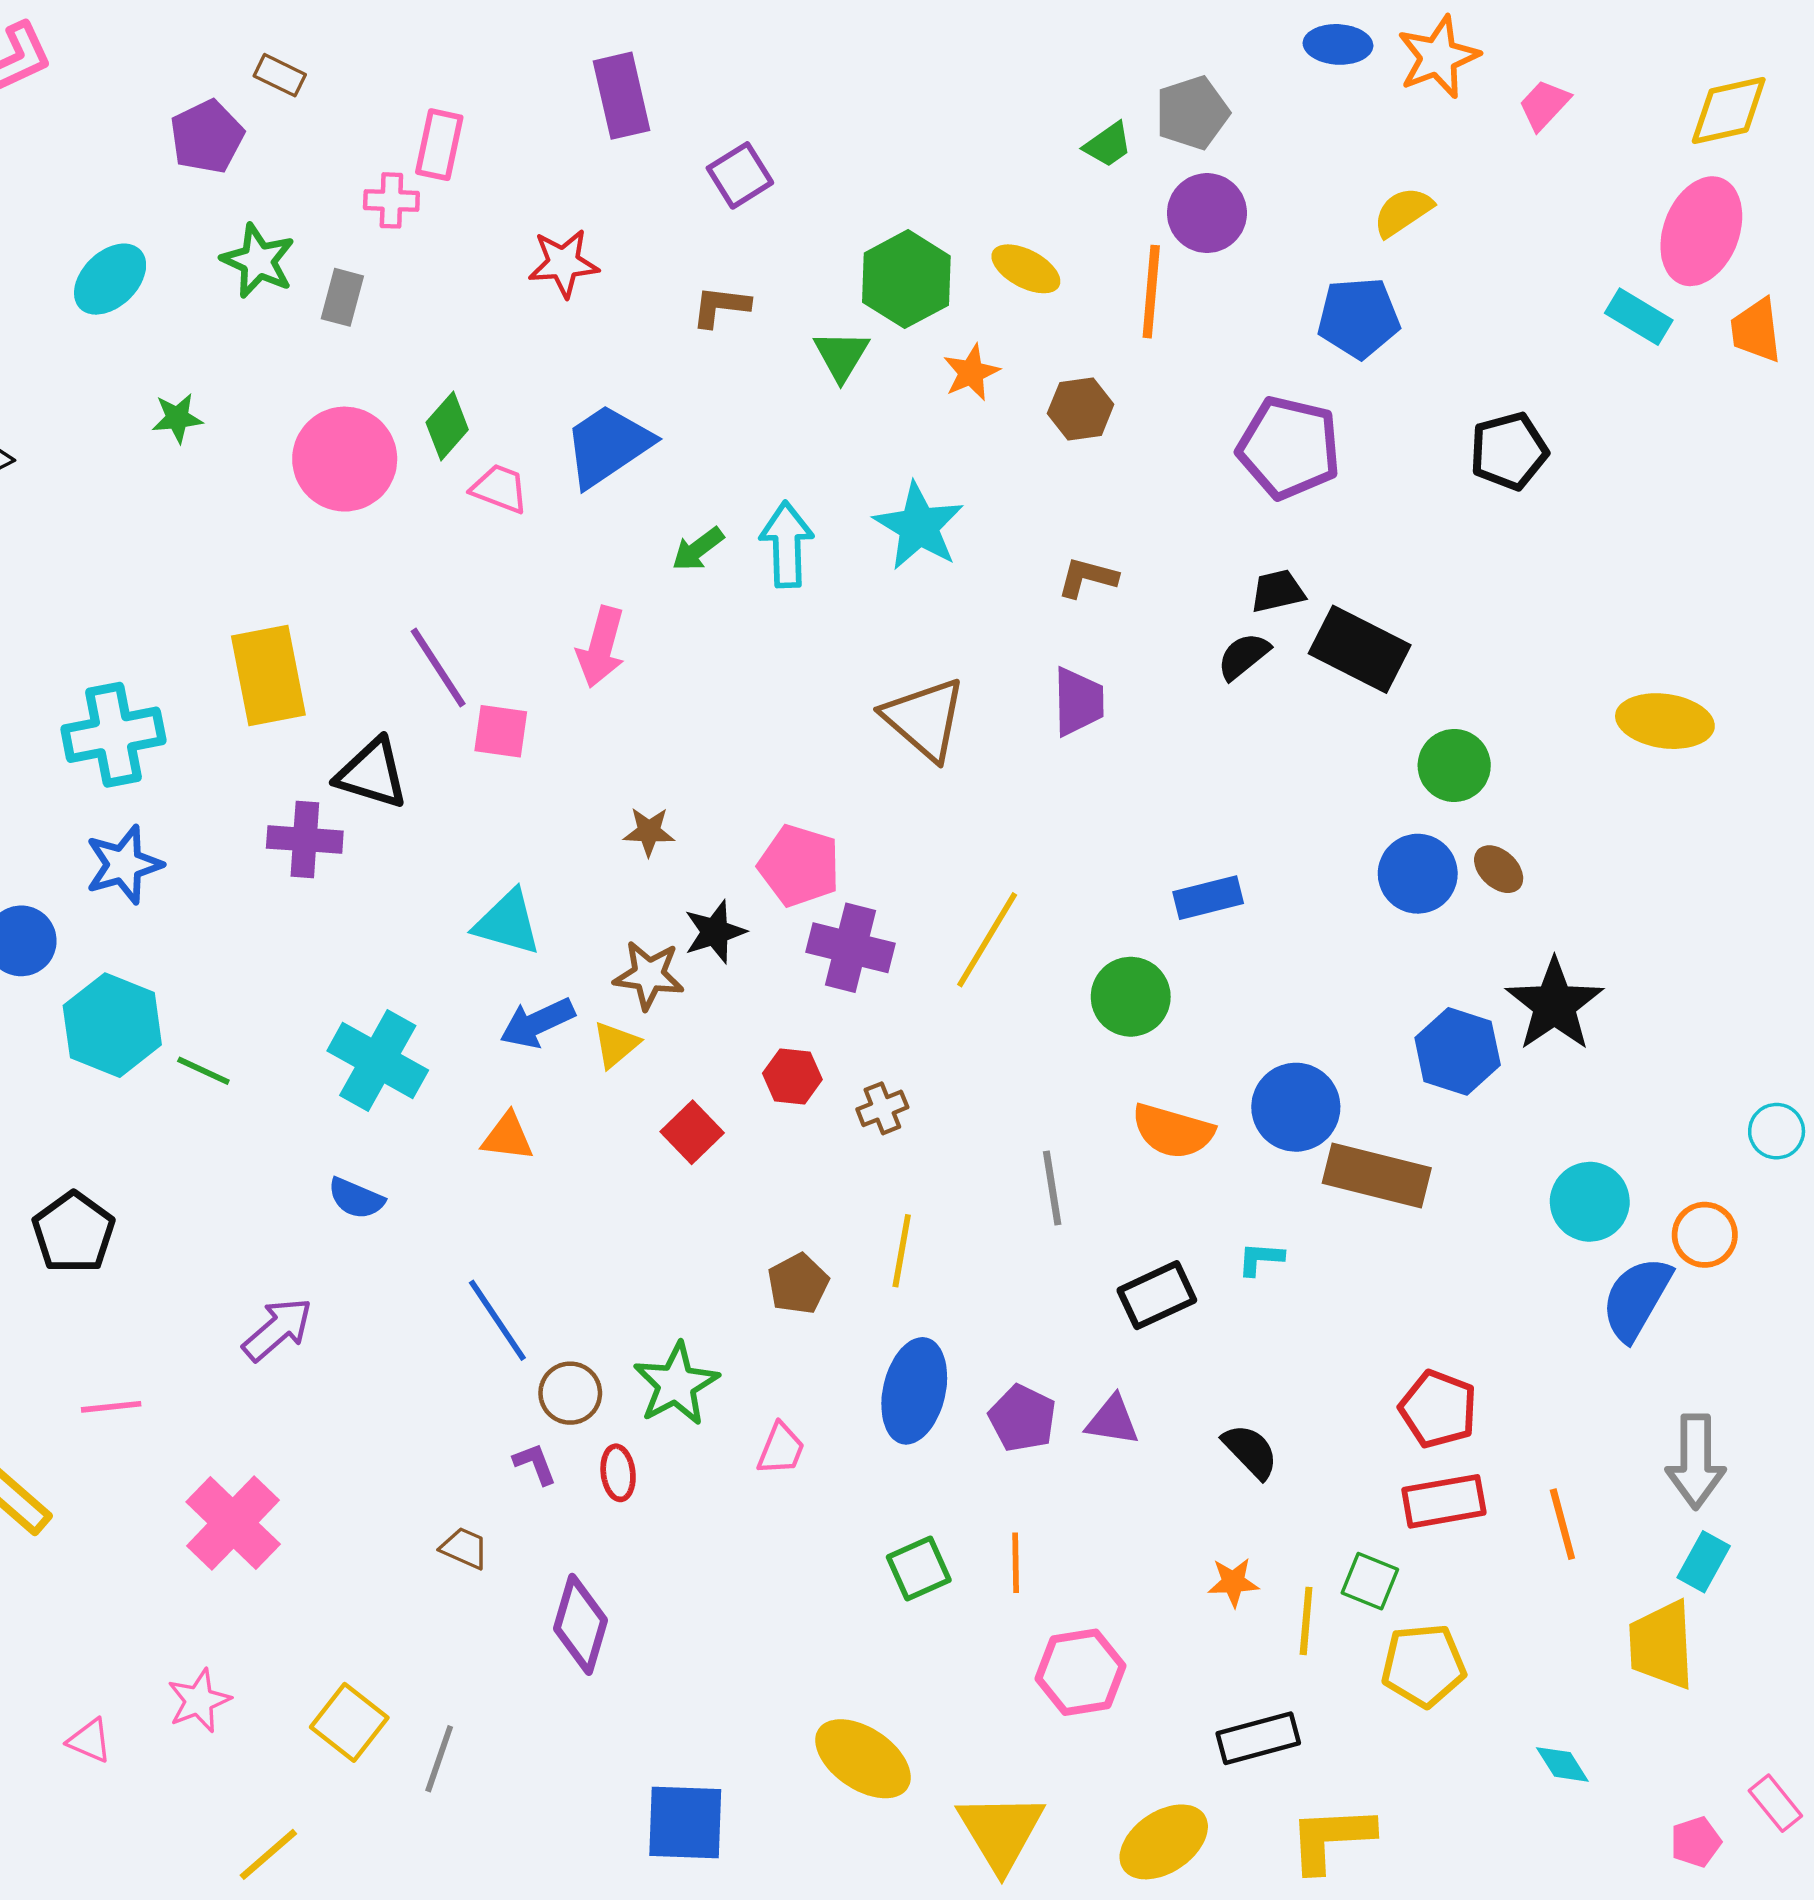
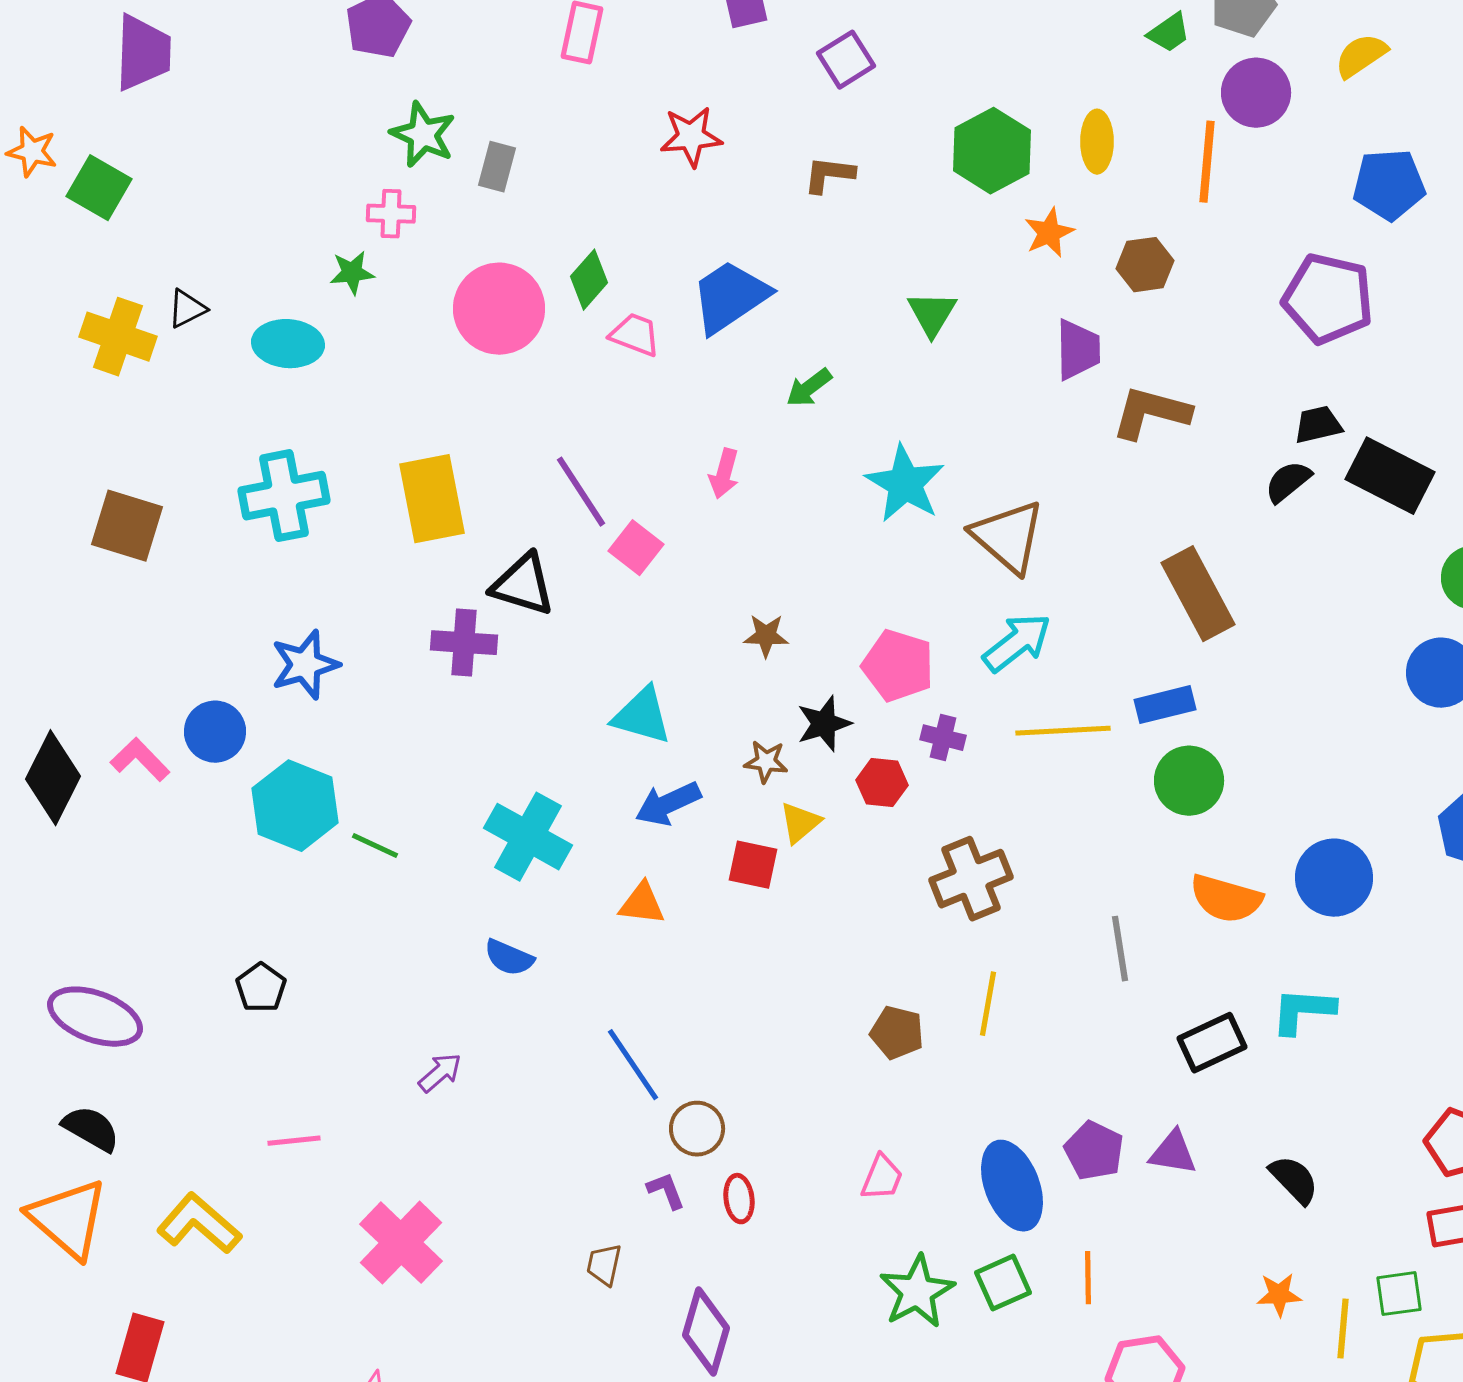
pink cross: (391, 200) -> (391, 214), moved
yellow semicircle: (1403, 212) -> (1361, 56), moved
yellow ellipse: (1026, 269) -> (1097, 142), turned 62
cyan ellipse: (110, 279) -> (288, 344), moved, turned 48
green triangle: (841, 355) -> (932, 314), moved
cyan star: (919, 526) -> (905, 484), moved
cyan arrow: (787, 544) -> (1017, 643), moved, turned 54
brown L-shape: (1087, 578) -> (1151, 413), size x1.5
pink arrow: (601, 647) -> (724, 474), size x0.7
purple trapezoid: (1078, 702) -> (1078, 350), moved
pink square: (501, 731) -> (636, 548), turned 30
cyan cross: (113, 735) -> (284, 496), moved
blue rectangle: (1208, 898) -> (1165, 705), moved
yellow line: (987, 940) -> (1063, 731), turned 56
purple cross: (850, 948) -> (943, 738), size x0.6
brown star: (649, 975) -> (766, 762), size x0.7
yellow triangle: (616, 1045) -> (800, 823), moved
red hexagon: (792, 1076) -> (882, 783), moved
brown cross: (882, 1108) -> (971, 879), size x1.8
red square: (692, 1132) -> (753, 865), moved, turned -34
brown rectangle: (1377, 1176) -> (1198, 594), moved, turned 48
black pentagon: (74, 1233) -> (261, 988), size x0.7
cyan L-shape: (1261, 1259) -> (1303, 1011), size x1.6
brown pentagon: (798, 1284) -> (897, 1033), turned -30
purple arrow: (277, 1329) -> (440, 1073), size x0.7
green star: (676, 1384) -> (917, 1292), moved
blue ellipse: (914, 1391) -> (1012, 1186), moved, turned -34
brown trapezoid: (464, 1548) -> (604, 1265), turned -102
green square: (1370, 1581) -> (1399, 1294), turned -30

